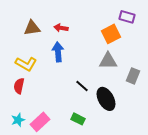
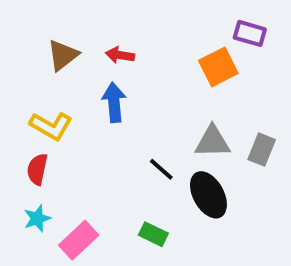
brown triangle: (32, 28) -> (63, 55), turned -30
gray triangle: (108, 61) -> (212, 142), moved
cyan star: (18, 120) -> (37, 218), moved

